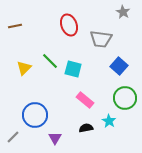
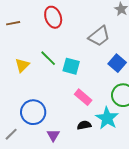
red ellipse: (69, 25) -> (53, 17), moved
gray trapezoid: (101, 39) -> (99, 36), turned -45
cyan star: (109, 121) -> (107, 118), size x1.6

